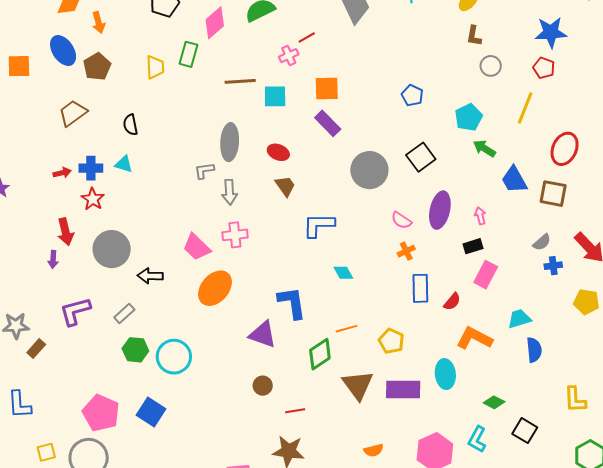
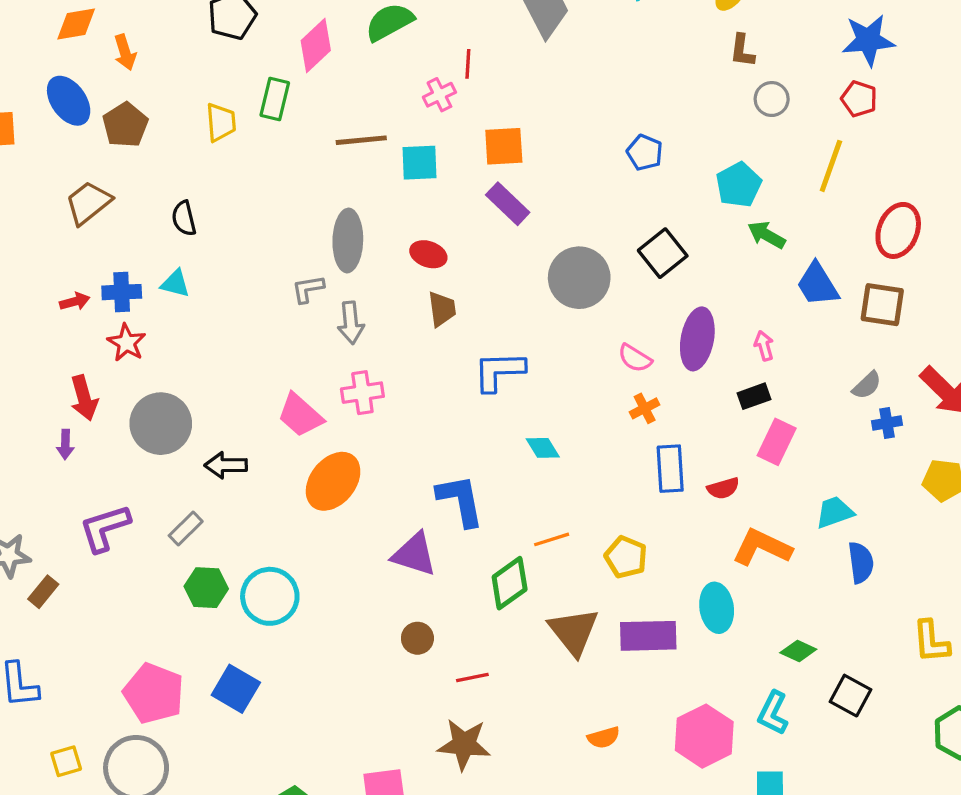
red line: (307, 37) -> (468, 64), turned -54
brown trapezoid: (285, 186) -> (442, 309), turned 30
red semicircle: (452, 302) -> (723, 488), turned 36

